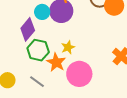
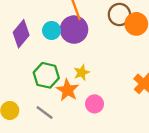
purple diamond: (28, 29) -> (21, 34), moved
pink circle: (79, 74) -> (95, 104), size x0.6

